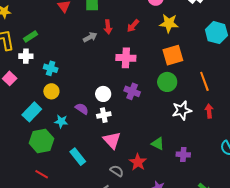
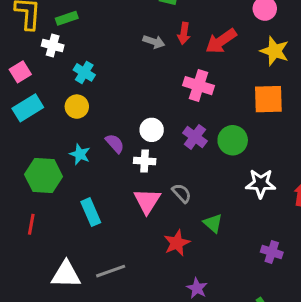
red arrow: (133, 26) -> (221, 41), size x1.5
gray arrow: (90, 37) -> (154, 42), turned 32
green circle: (167, 82) -> (233, 140), moved
cyan rectangle: (32, 112) -> (28, 108), moved
purple cross: (183, 155) -> (272, 252), moved
gray semicircle: (117, 171) -> (182, 193), moved
red line: (42, 174) -> (31, 224), turned 56

